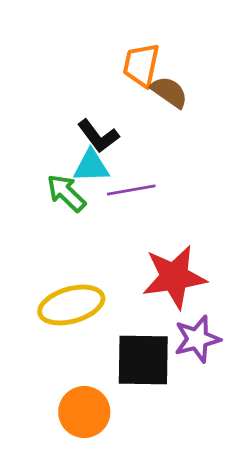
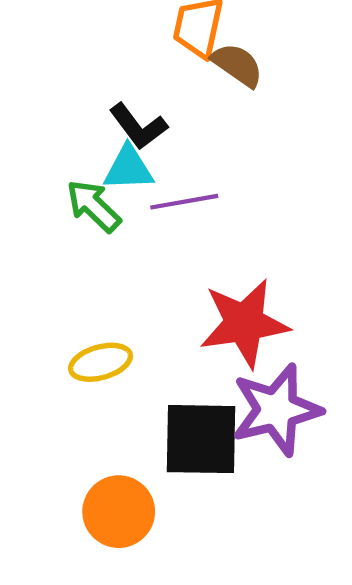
yellow ellipse: (71, 305) -> (101, 362), size x0.7
purple star: (197, 339) -> (276, 410), size x1.4

